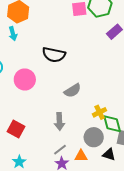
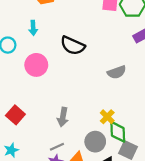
cyan arrow: (13, 34) -> (33, 28), moved
gray semicircle: (73, 91) -> (117, 72), moved
yellow cross: (100, 112) -> (107, 117), turned -32

